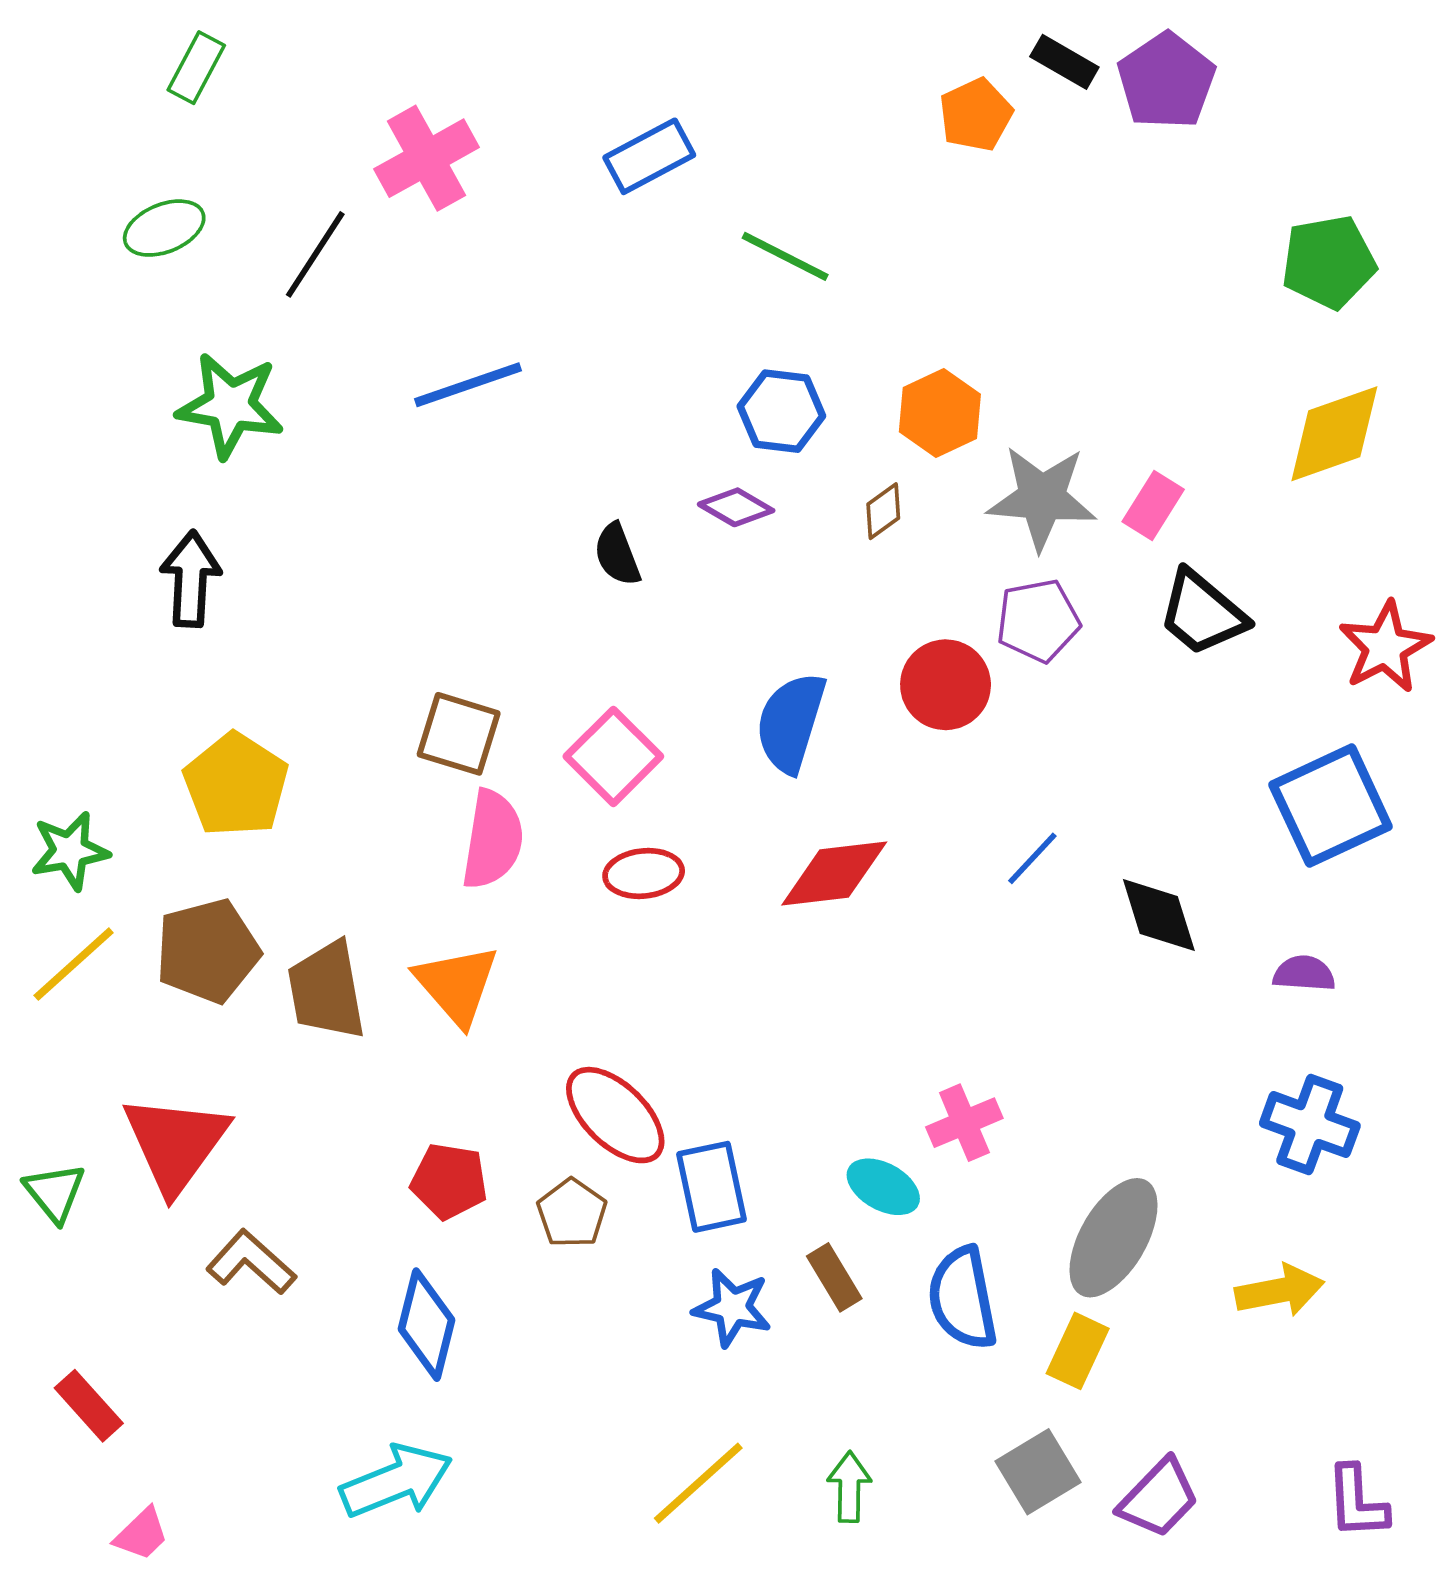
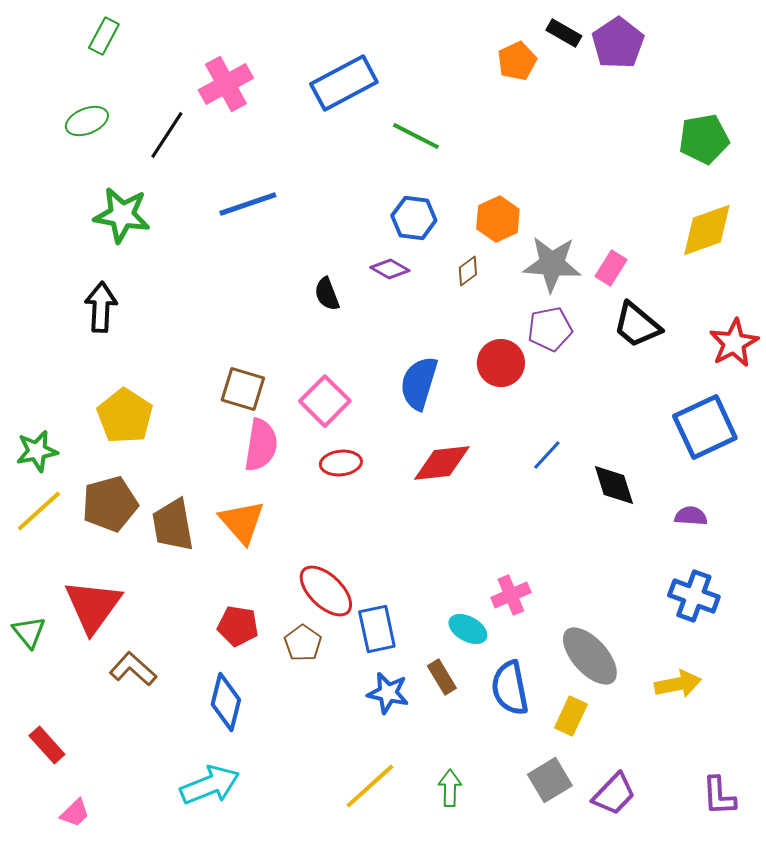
blue rectangle: (649, 156) -> (344, 83), size x1.4
gray ellipse: (1114, 1238) -> (590, 656), turned -72

